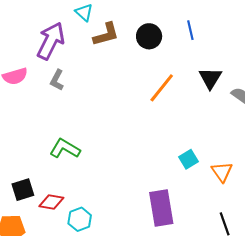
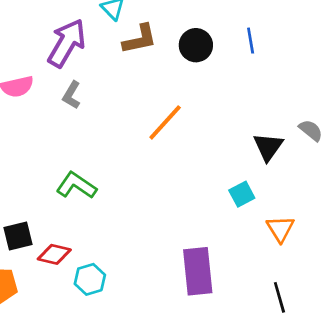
black triangle: (210, 78) -> (268, 147), moved
orange line: (162, 88) -> (165, 122), moved
cyan square: (188, 159) -> (242, 194), moved

